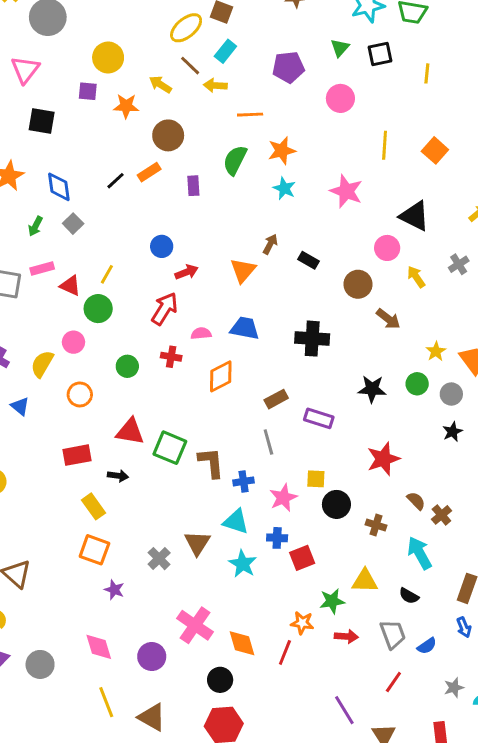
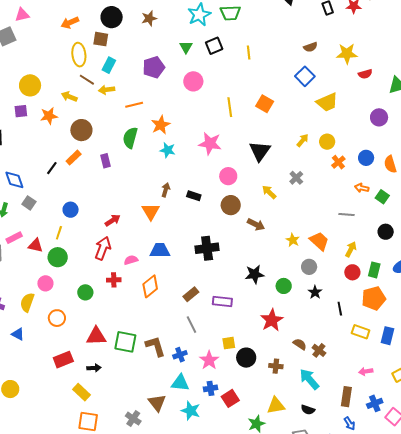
yellow ellipse: (186, 28) -> (79, 55), turned -45
black triangle: (415, 216) -> (260, 151), turned 50
blue circle: (162, 246) -> (71, 210), moved
pink circle: (387, 248) -> (228, 176), moved
green circle: (417, 384) -> (284, 286), moved

